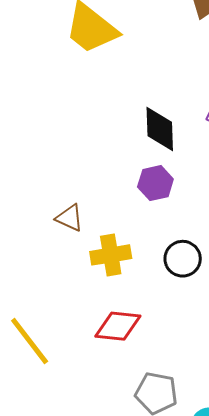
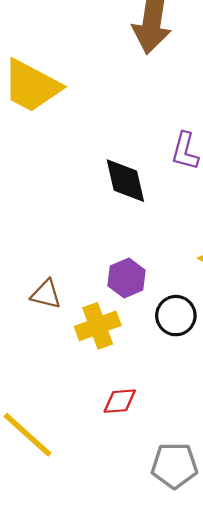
purple hexagon: (155, 183) -> (127, 278), moved
red diamond: (118, 326) -> (120, 401), size x0.7

